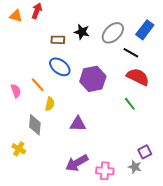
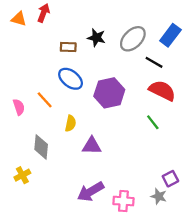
yellow semicircle: (50, 104) -> (71, 123), moved
yellow cross: (19, 149) -> (22, 175), turned 32

